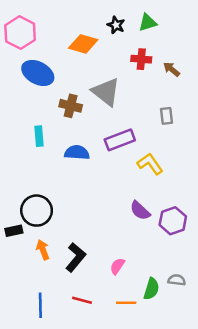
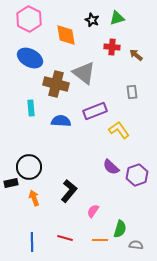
pink hexagon: (20, 33) -> (29, 19), moved
orange diamond: (83, 44) -> (66, 35), turned 65
brown cross: (71, 106) -> (56, 84), size x1.4
black L-shape: (76, 257) -> (69, 191), moved
gray semicircle: (177, 280) -> (136, 245), moved

